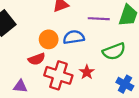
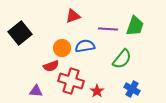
green semicircle: (114, 51) -> (122, 59), turned -30
red star: (87, 72) -> (97, 91), moved

